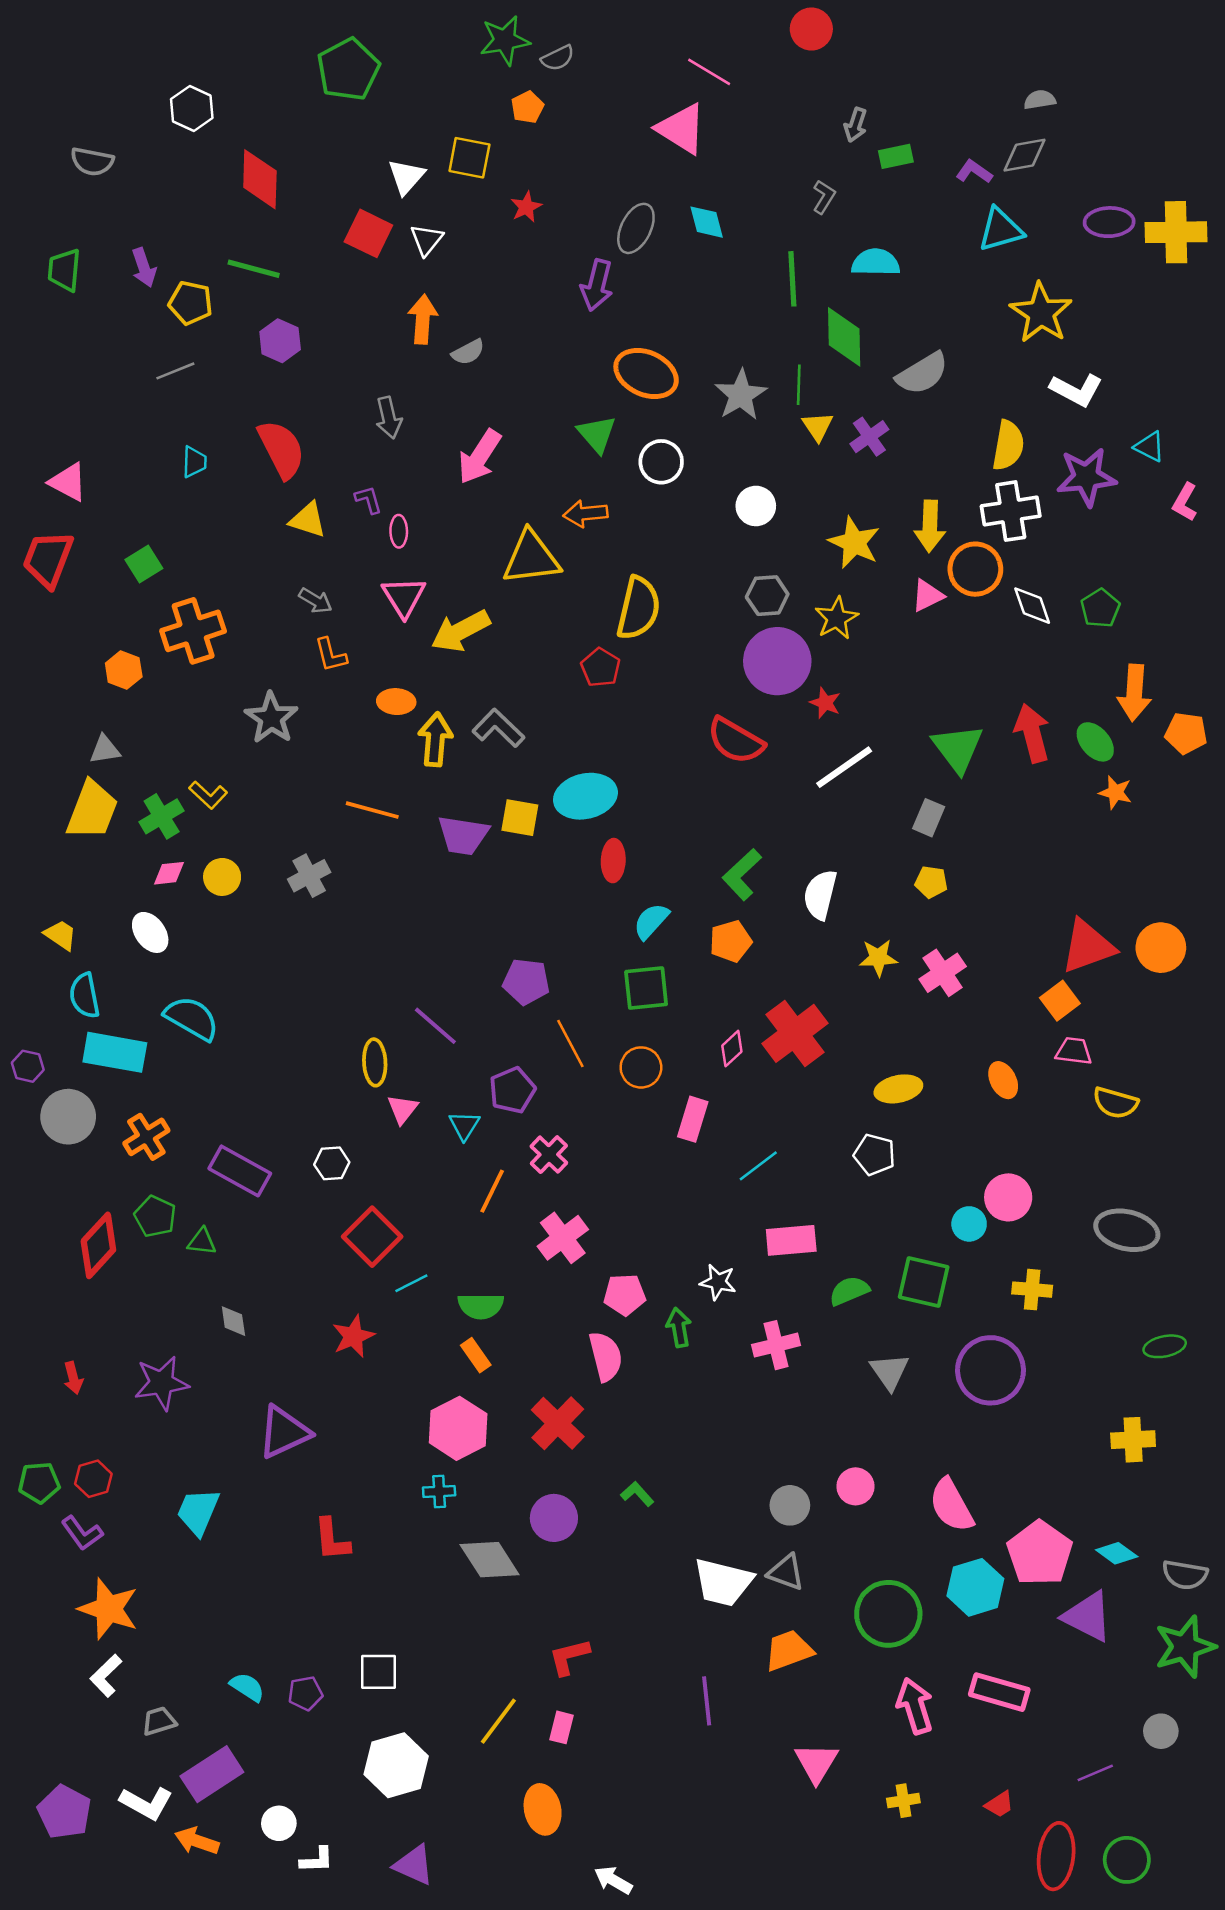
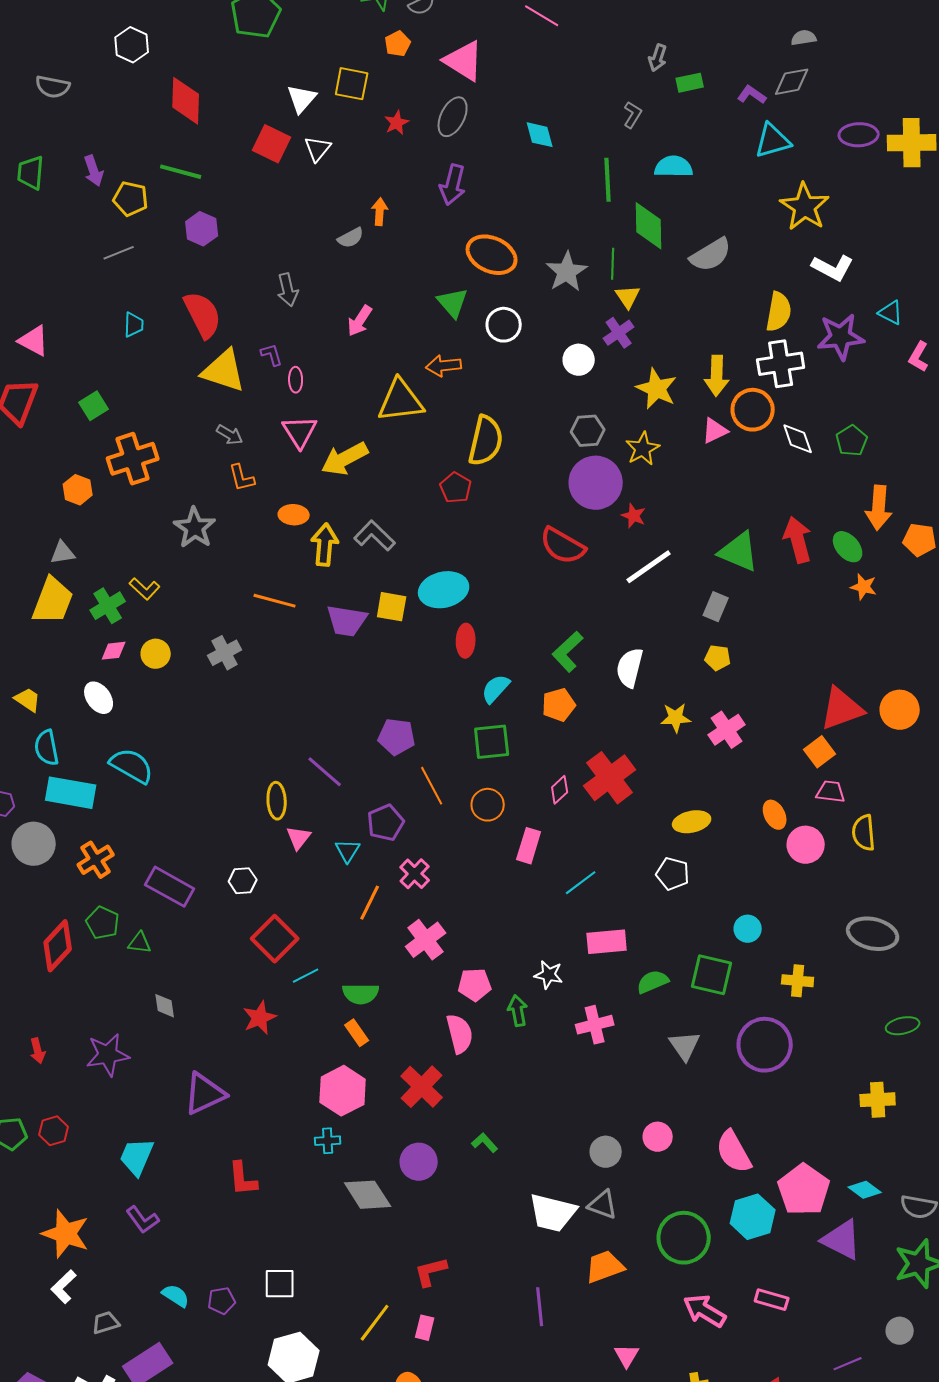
pink triangle: (681, 129) -> (464, 61), moved
gray ellipse: (636, 228) -> (453, 117), moved
orange arrow: (423, 319) -> (380, 212), moved, size x0.7
purple cross: (869, 437) -> (619, 333), moved
pink arrow: (479, 457) -> (360, 321), size x0.7
yellow triangle: (308, 520) -> (224, 371), size x1.5
green triangle: (958, 748) -> (739, 552), turned -30
yellow semicircle: (1115, 1103) -> (864, 833), turned 69
pink circle: (1008, 1197) -> (806, 845), moved
purple L-shape: (82, 1533) -> (143, 1220), moved
pink rectangle: (999, 1692) -> (772, 1300), size x0.7
pink arrow: (915, 1706) -> (705, 1311), turned -42
pink triangle: (816, 1763) -> (627, 1356), size x0.7

